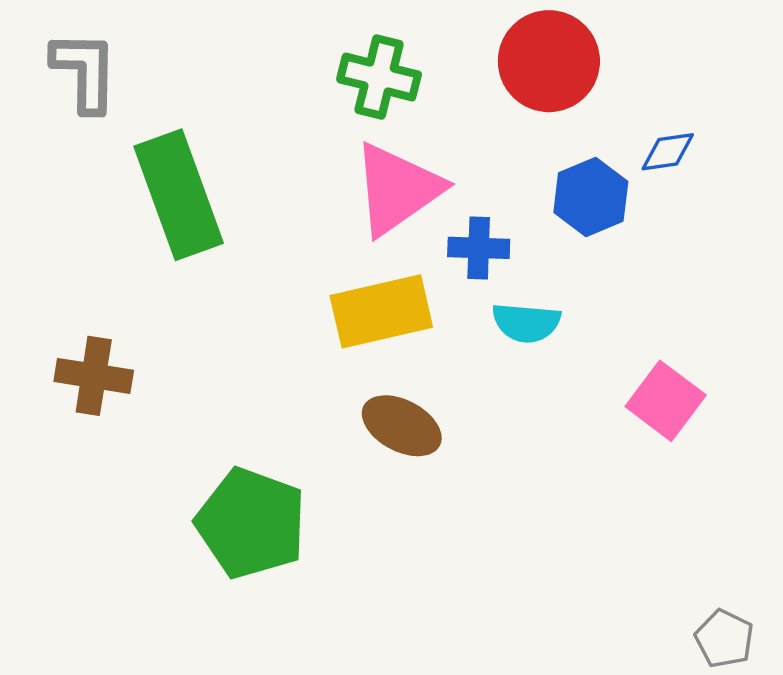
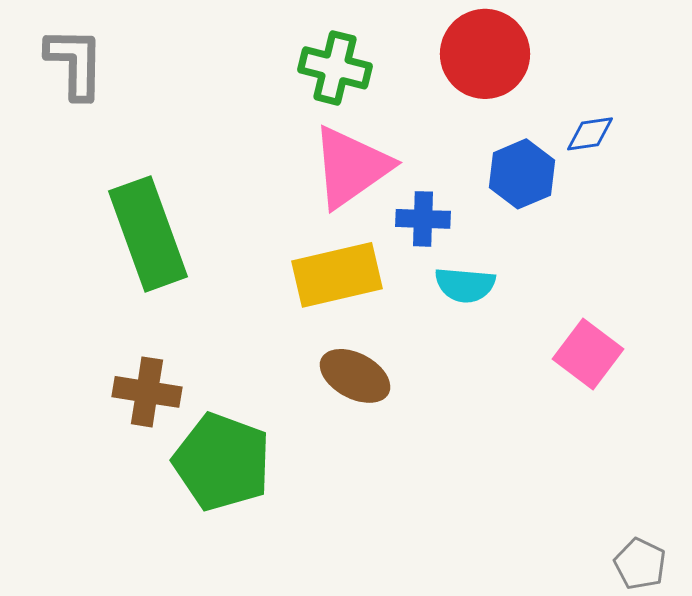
green rectangle: (179, 195) -> (148, 234), moved
brown cross: (94, 376) -> (147, 392), moved

